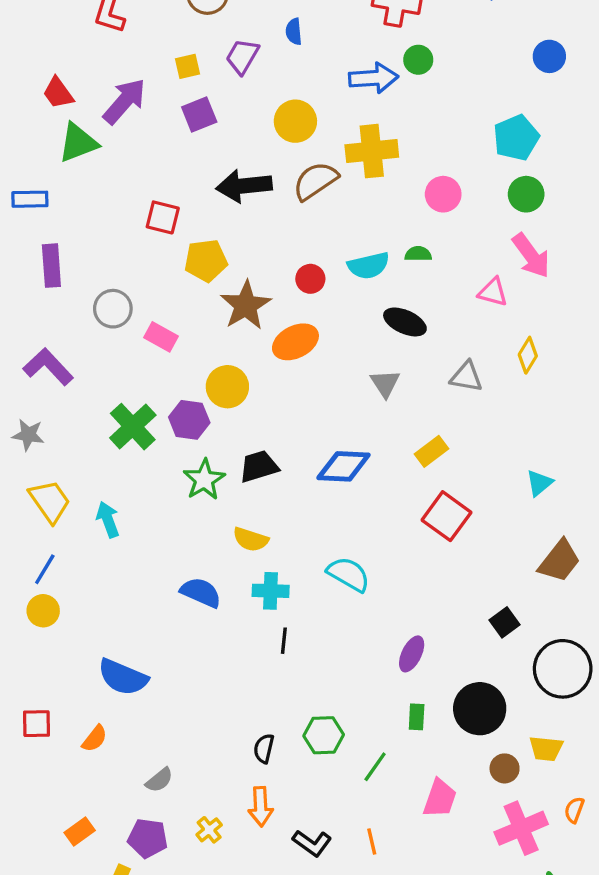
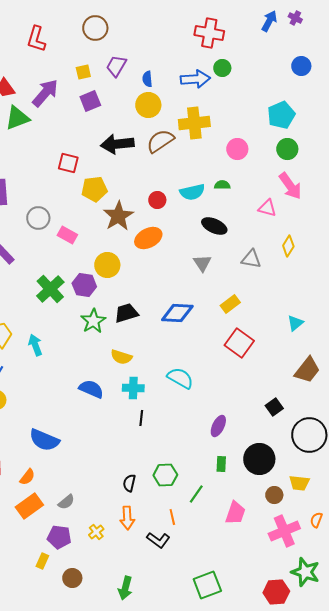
blue semicircle: (294, 32) -> (147, 79), moved
orange rectangle: (80, 831) -> (29, 506), moved, size x1.5
orange line: (372, 841) -> (172, 517), moved

